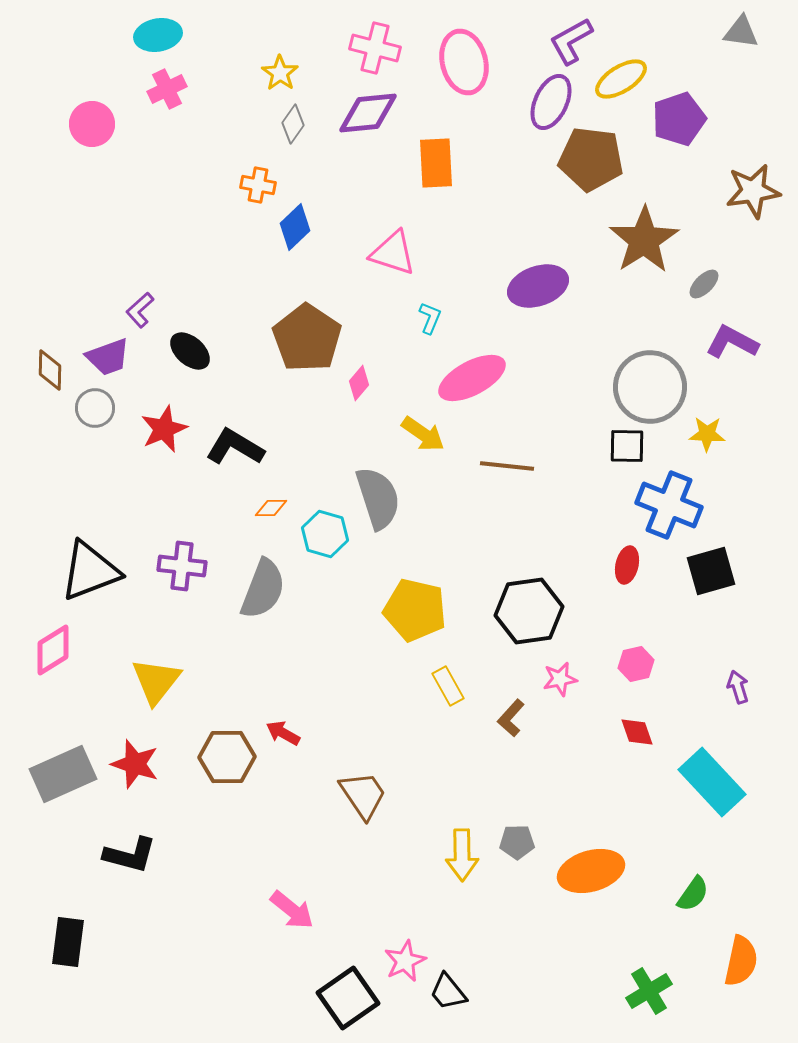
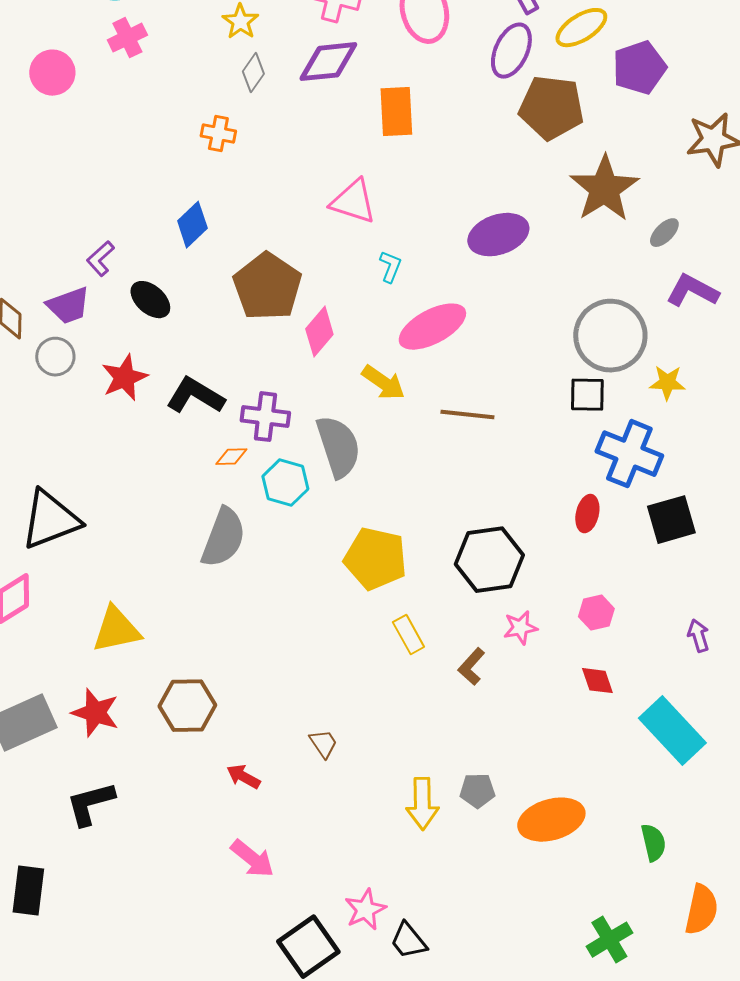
blue diamond: (295, 227) -> (192, 225), moved
pink diamond: (359, 383) -> (319, 332), size x1.4
purple cross: (182, 566) -> (265, 417), moved
yellow triangle: (156, 681) -> (116, 630), turned 40
red arrow: (283, 733) -> (243, 777), moved
brown trapezoid: (363, 795) -> (323, 744), size x0.6
black L-shape: (130, 855) -> (90, 804), turned 150
green semicircle: (693, 894) -> (653, 843), turned -48

